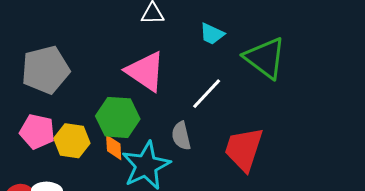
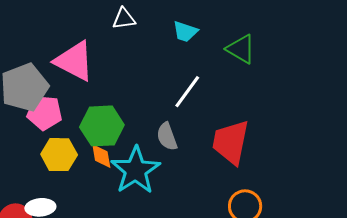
green triangle: (265, 58) -> (241, 49), size x0.7
pink triangle: (145, 71) -> (74, 61), moved
pink pentagon: (37, 132) -> (44, 113), moved

